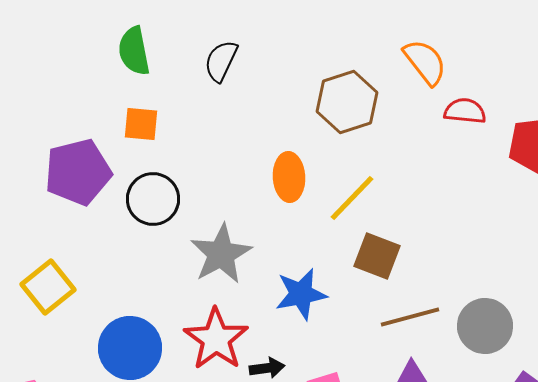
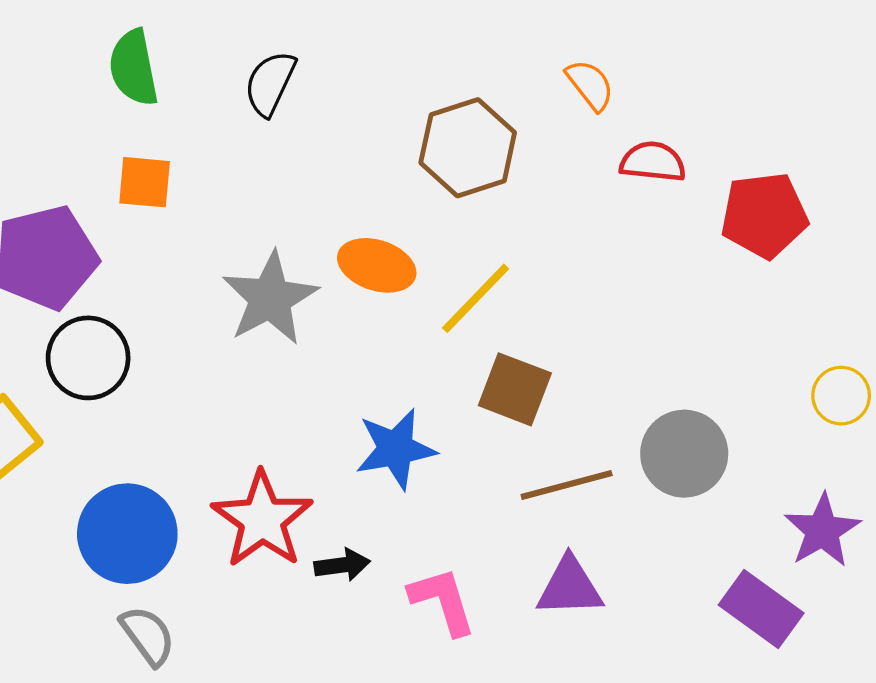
orange semicircle: (425, 62) -> (590, 85), size x0.7
orange ellipse: (289, 177) -> (377, 265), turned -69
black circle: (153, 199) -> (88, 358), moved
gray star: (221, 254) -> (270, 298), moved
gray circle: (485, 326) -> (684, 454), moved

